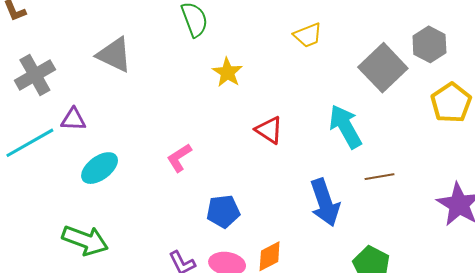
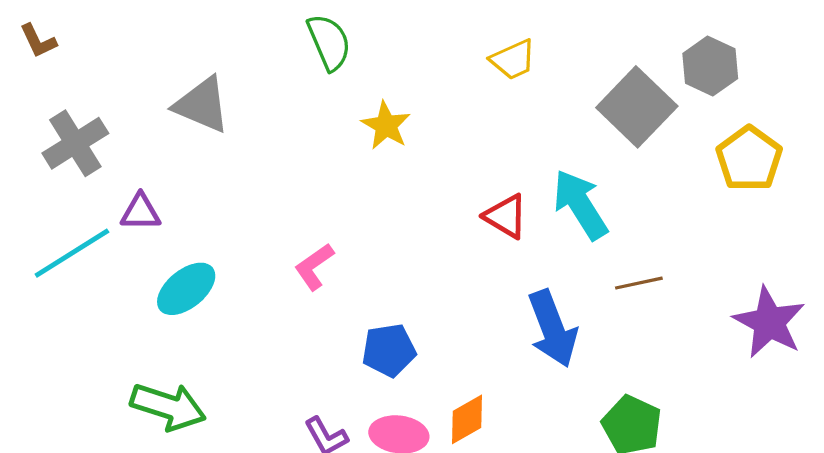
red triangle: (269, 130) -> (506, 216), moved

